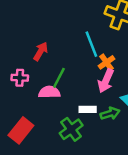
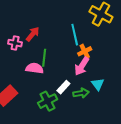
pink cross: (20, 78) -> (15, 43), moved
green line: (59, 78) -> (44, 58), turned -30
white rectangle: (88, 109) -> (63, 87), turned -56

